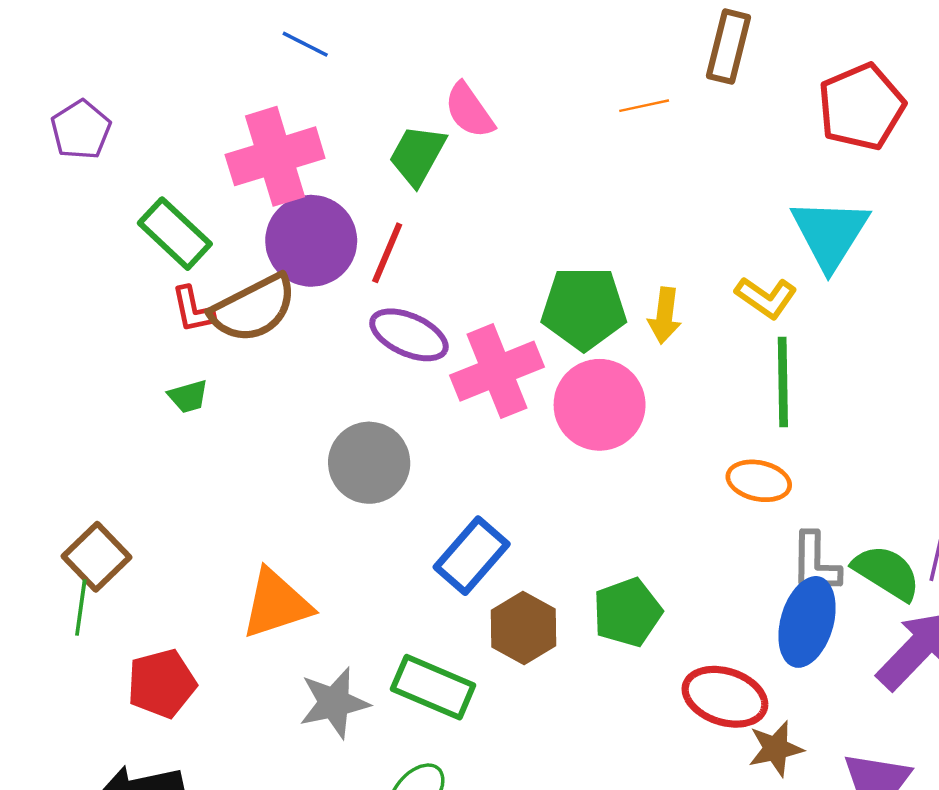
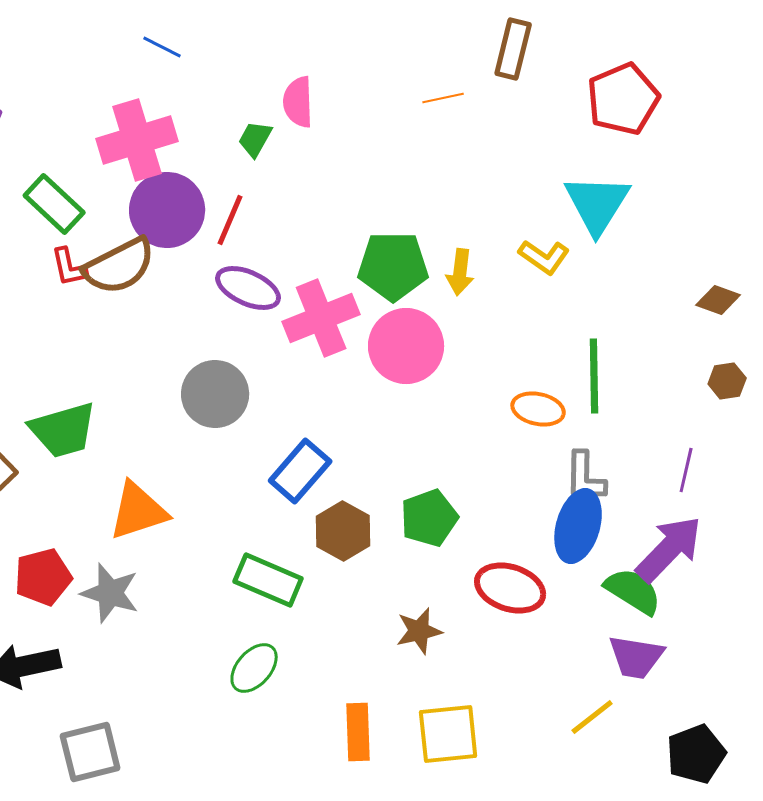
pink semicircle: (469, 110) -> (298, 102), turned 33
green trapezoid: (417, 155) -> (255, 139), size x0.7
green line: (783, 382) -> (594, 376), moved
green trapezoid: (188, 396) -> (63, 430), moved, size x2.0
green semicircle: (887, 573) -> (633, 591), moved
gray star: (334, 703) -> (110, 593), moved, turned 30
brown star: (776, 749) -> (419, 631), moved

